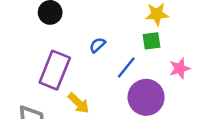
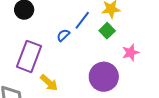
green square: (152, 41) -> (107, 31), turned -35
blue line: (126, 68) -> (82, 20), moved

